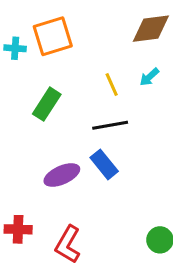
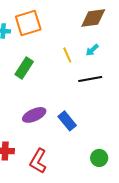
black line: (110, 125) -> (90, 79), moved
blue rectangle: (104, 164) -> (67, 121), moved

